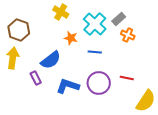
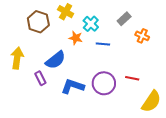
cyan cross: (95, 24) -> (91, 24), moved, size x0.7
brown hexagon: (19, 30) -> (38, 22), moved
orange cross: (128, 35) -> (142, 36), moved
blue line: (95, 52) -> (103, 44), moved

